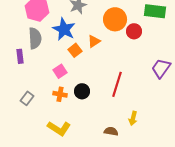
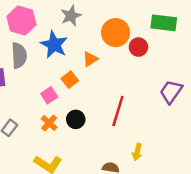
orange square: (75, 50) -> (70, 80), moved
orange cross: (60, 94) -> (49, 123), turned 32

